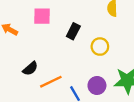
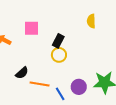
yellow circle: (100, 47) -> (59, 55), moved
orange line: (51, 82) -> (40, 84), turned 36

